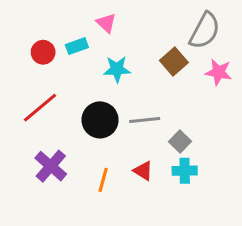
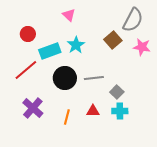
cyan rectangle: (77, 46) -> (50, 51), moved, size x1.5
cyan star: (117, 69) -> (76, 45), turned -30
red triangle: (143, 171) -> (93, 111), turned -32

